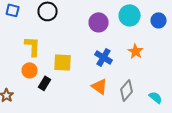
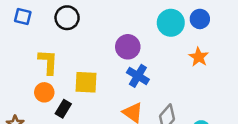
blue circle: (159, 20) -> (200, 19), moved
purple circle: (99, 22) -> (128, 47), moved
orange star: (136, 51) -> (199, 57), moved

